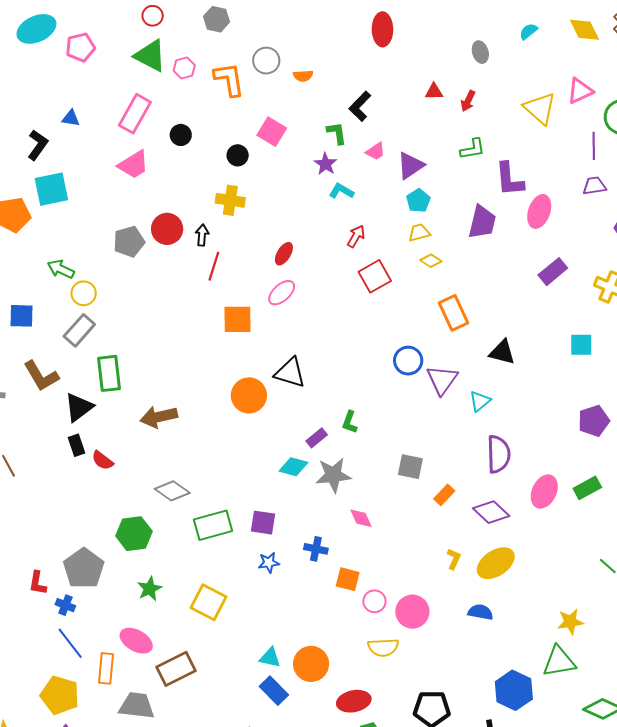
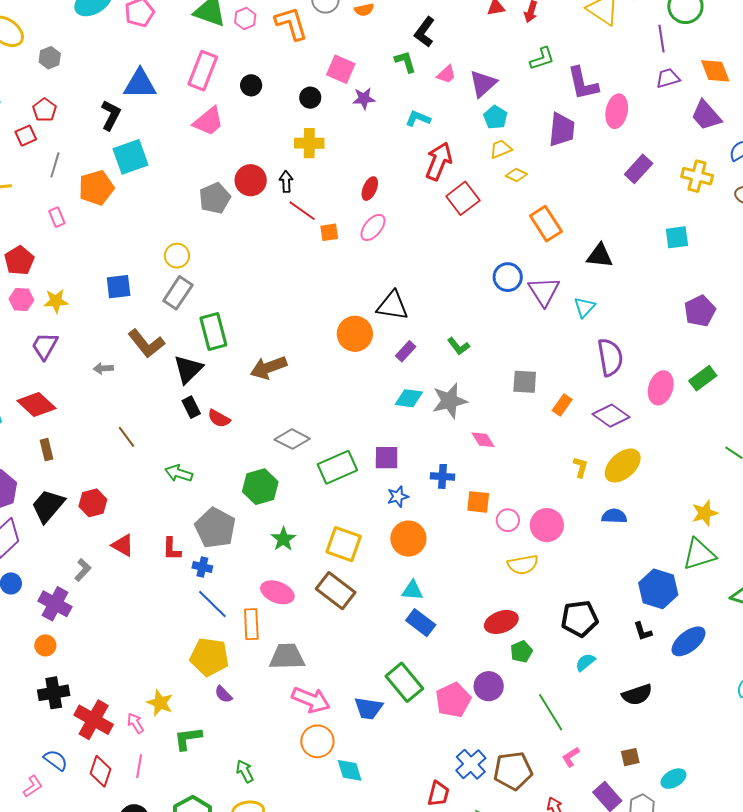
blue triangle: (71, 118) -> (140, 84), size x1.8
purple star: (326, 164) -> (364, 99), moved, turned -30
red arrow: (356, 236) -> (439, 161), size x1.6
red line: (214, 266) -> (302, 211), turned -64
green arrow: (61, 269) -> (179, 473), moved
orange square: (237, 319) -> (329, 232), moved, size x0.6
green L-shape: (350, 422) -> (458, 346), turned -50
purple rectangle: (317, 438) -> (406, 351), moved
orange circle: (311, 664) -> (408, 539), moved
brown rectangle: (176, 669) -> (336, 591), moved, turned 72

